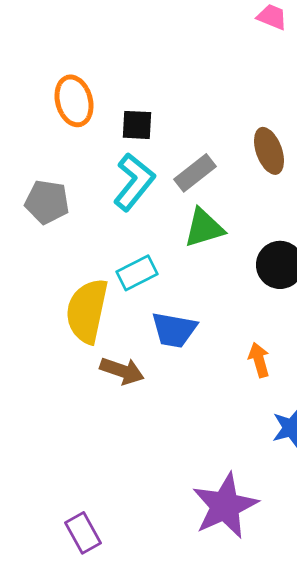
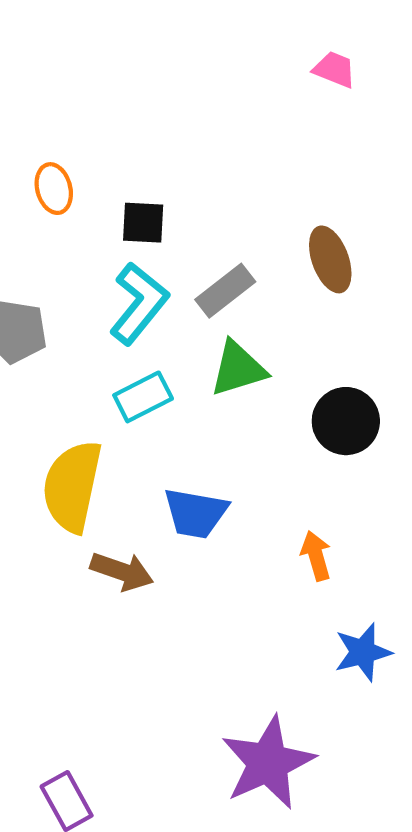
orange ellipse: (74, 101) -> (54, 189), size x0.7
cyan rectangle: (137, 273) -> (143, 397), moved

